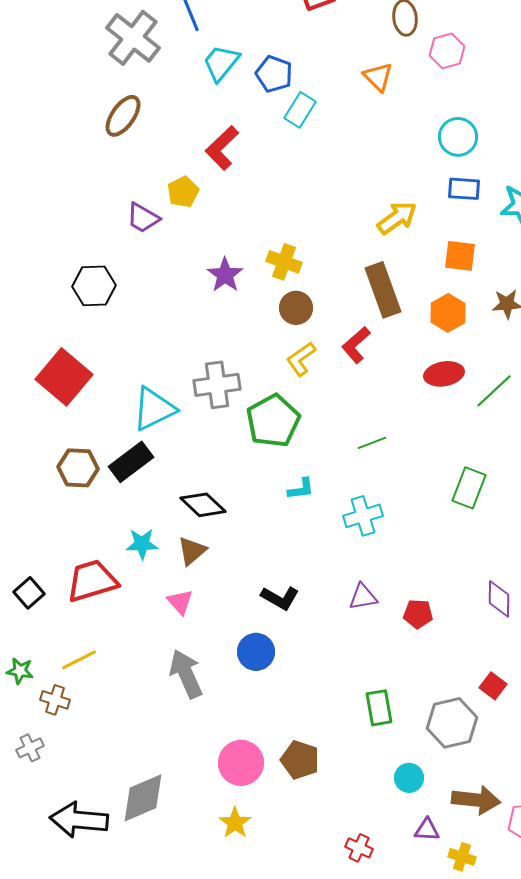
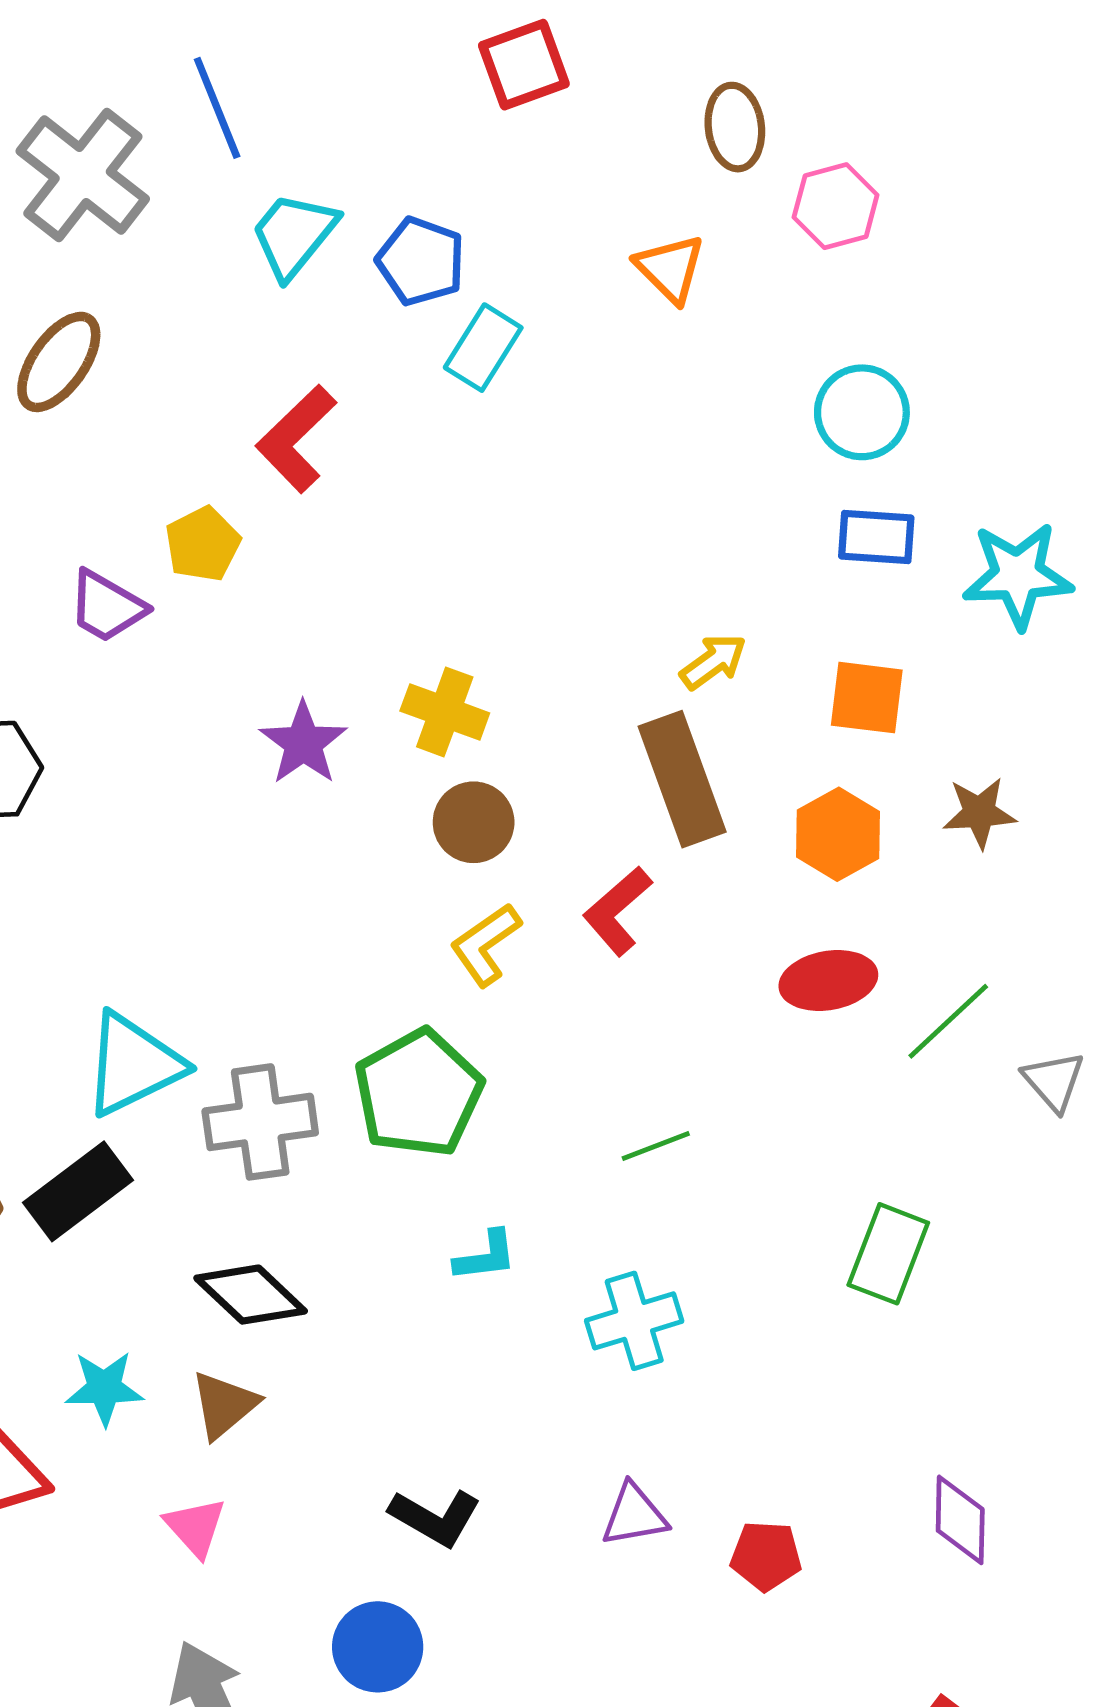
yellow arrow: (397, 218) -> (713, 662), moved, size x0.7
gray cross: (217, 385) -> (260, 1122), moved

